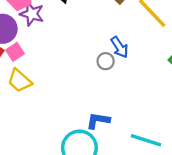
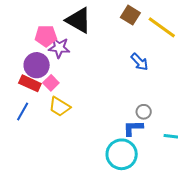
gray circle: (106, 61) -> (144, 112), moved

